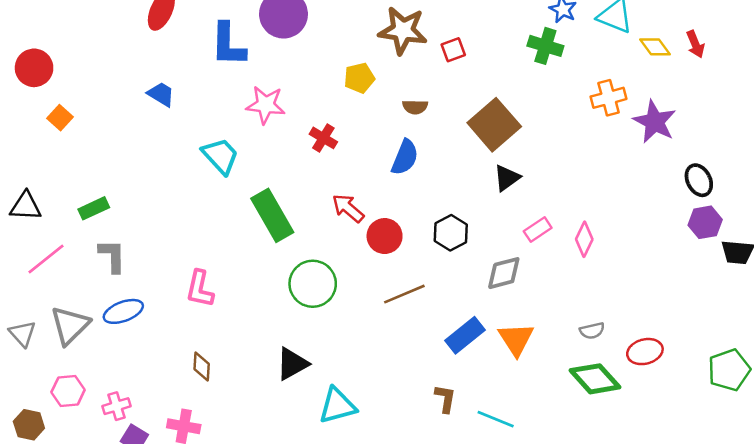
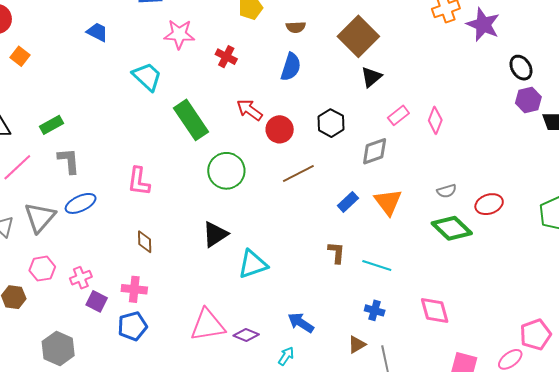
blue rectangle: (465, 335) -> (348, 202), size x0.7

